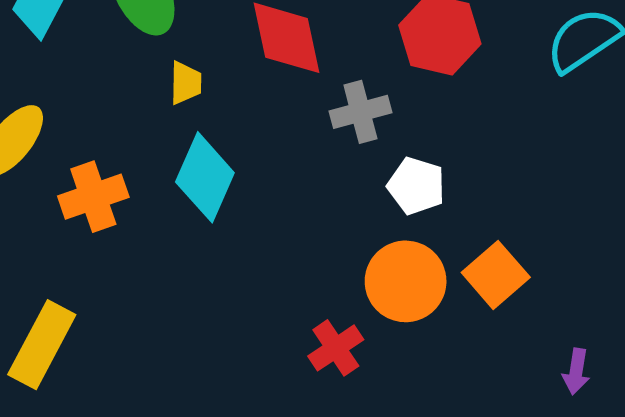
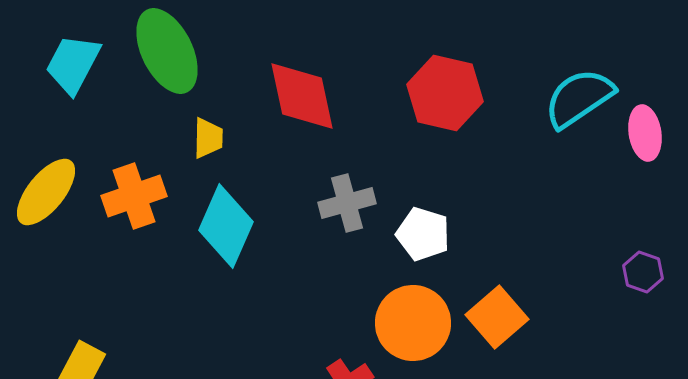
gray cross: (360, 112) -> (347, 203), moved
orange cross: (93, 197) -> (134, 196), moved

